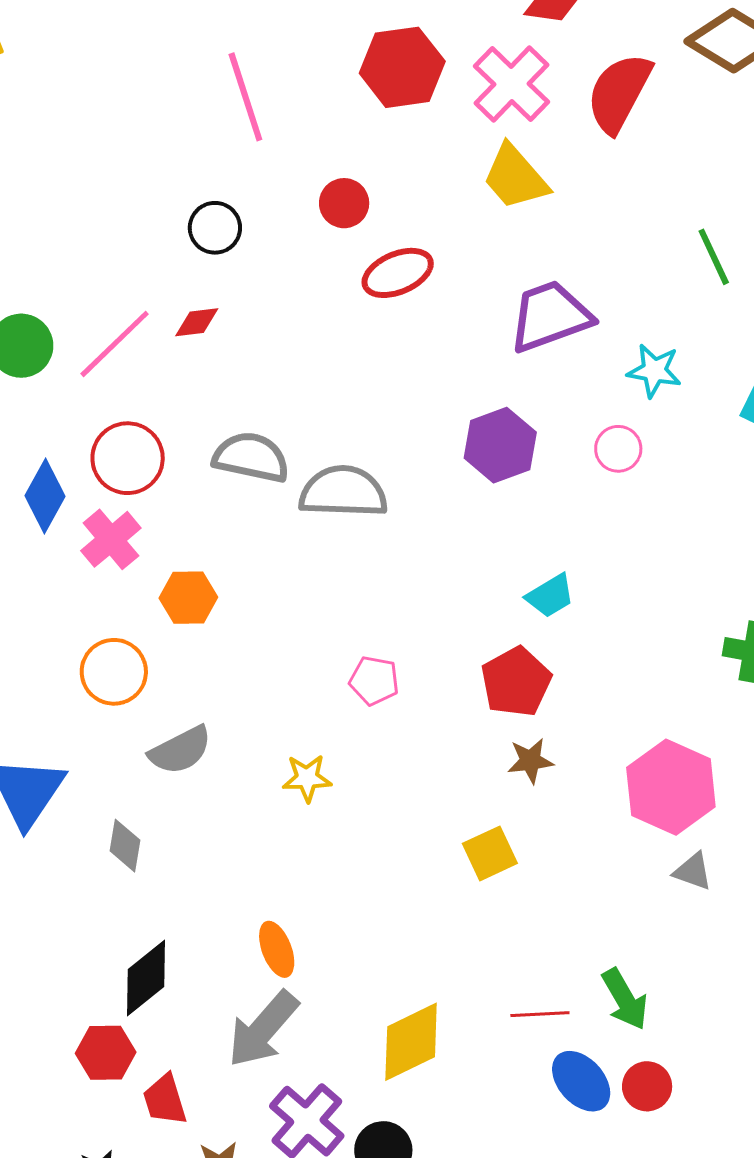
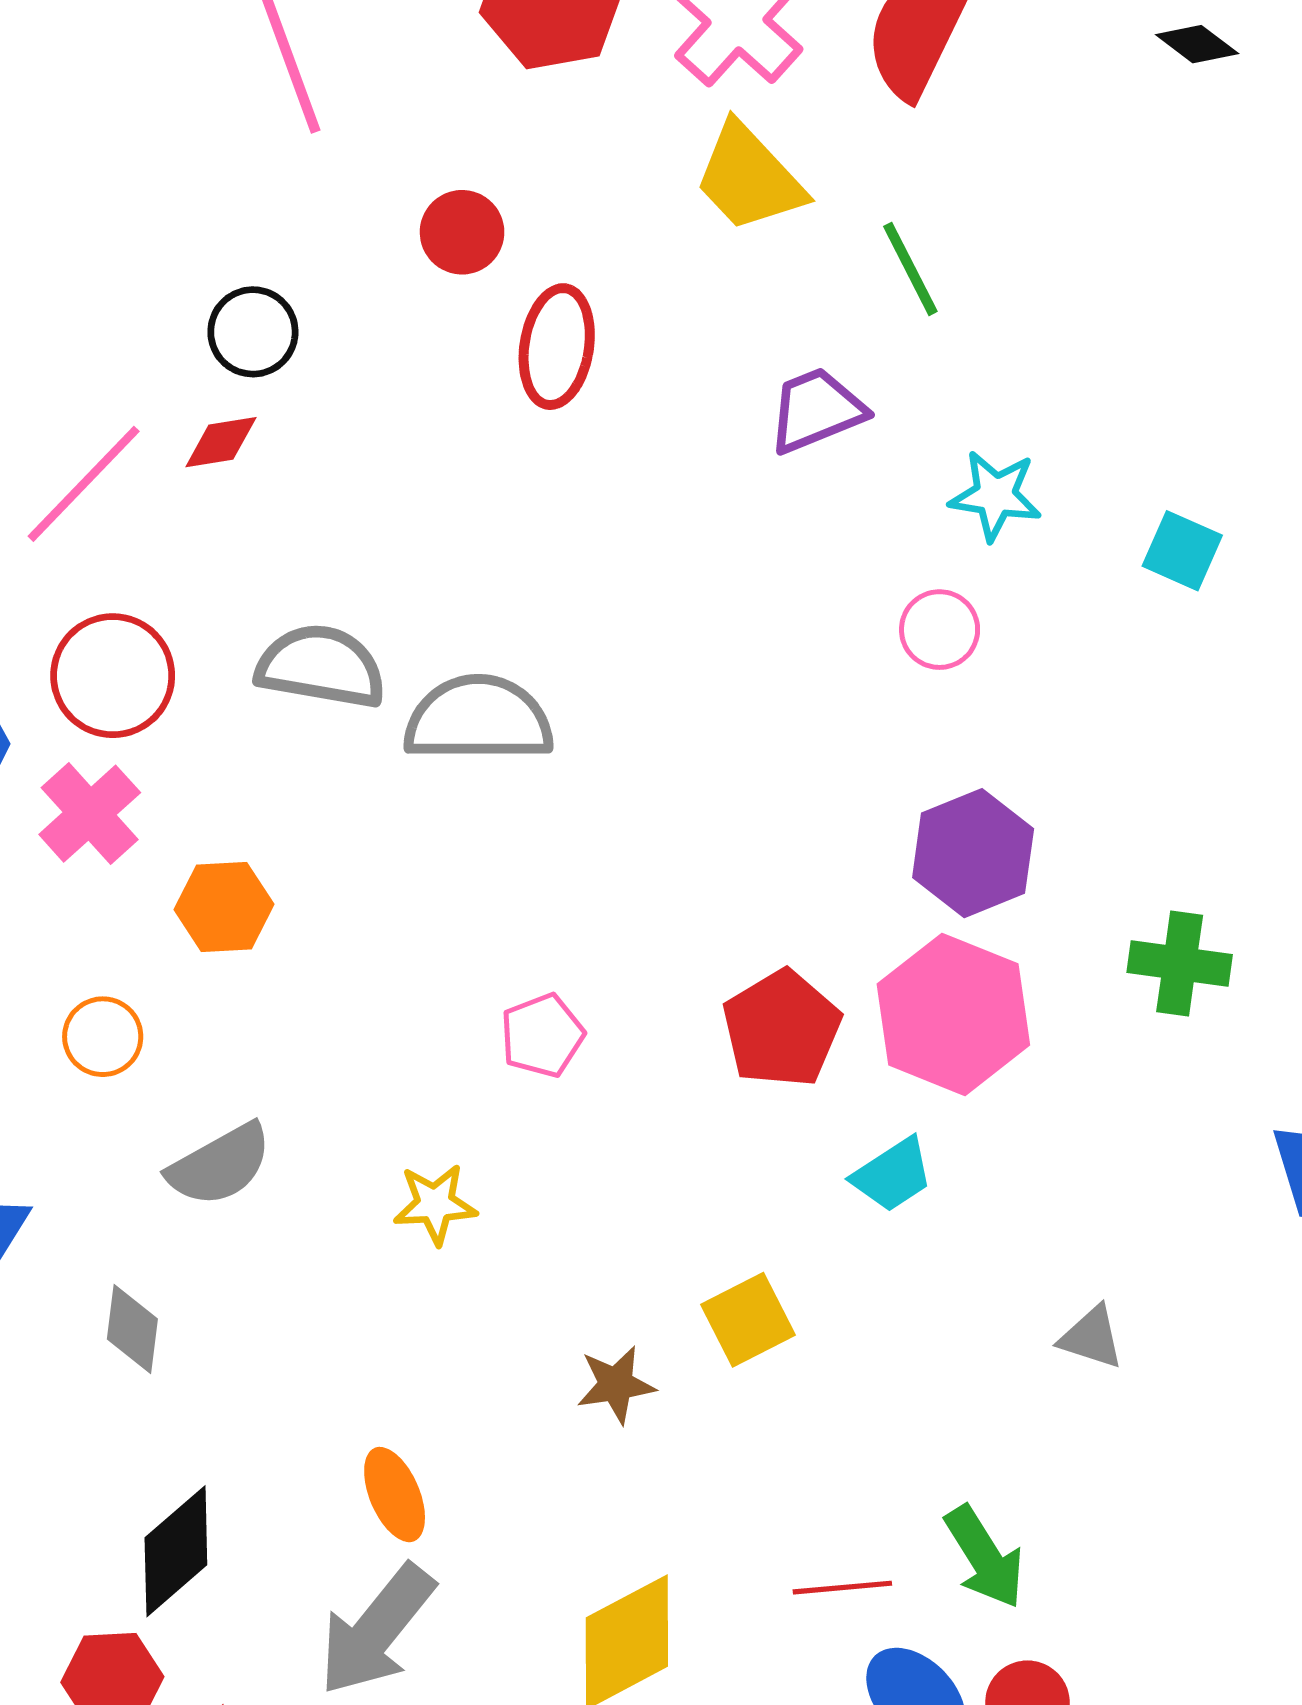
black circle: (215, 228) -> (253, 332), moved
green line: (714, 257) -> (910, 269), moved
red ellipse: (398, 273) -> (557, 347), turned -56
purple trapezoid: (550, 316) -> (816, 410), size x0.7
purple hexagon: (500, 445) -> (973, 853), moved
cyan trapezoid: (550, 596) -> (893, 1175), moved
orange circle: (114, 672) -> (103, 1037), size x0.7
pink pentagon: (374, 681) -> (542, 1035), turned -30
brown star: (530, 761) -> (616, 1385), moved
pink hexagon: (671, 787) -> (953, 1014), moved

